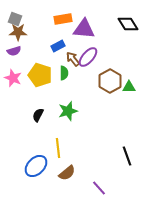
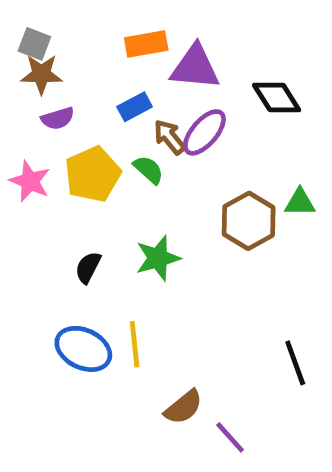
black diamond: (128, 24) -> (277, 97), moved
purple semicircle: (14, 51) -> (58, 118), moved
green semicircle: (64, 73) -> (149, 170), turned -48
yellow pentagon: (40, 75) -> (93, 174), turned 30
brown hexagon: (110, 81) -> (249, 221), moved
blue ellipse: (36, 166) -> (83, 349), moved, turned 70
brown semicircle: (67, 173) -> (183, 407), moved

